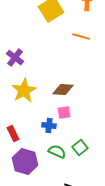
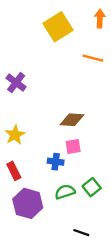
yellow star: (24, 91) -> (15, 135), moved, size x0.7
green semicircle: (57, 152) -> (65, 192), turned -42

